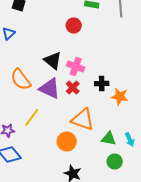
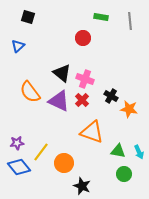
black cross: (102, 84) -> (111, 96), turned 32
yellow line: (32, 118) -> (41, 152), moved
orange circle: (67, 142) -> (64, 163), moved

